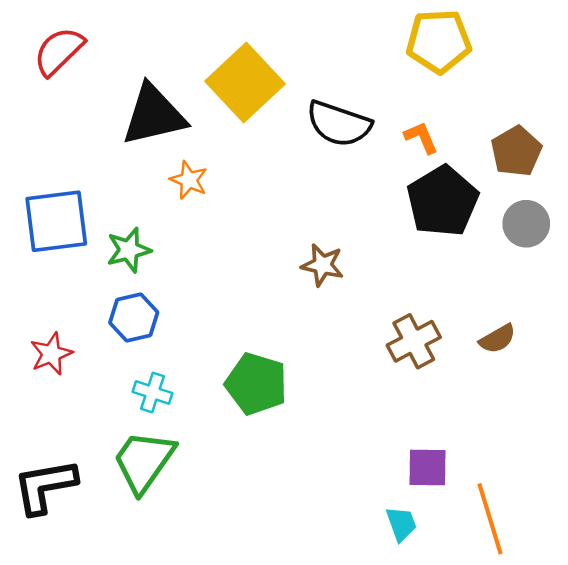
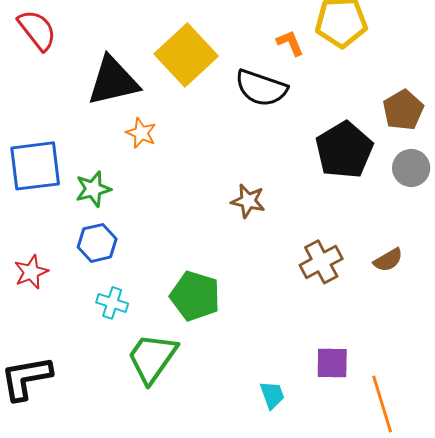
red semicircle: (59, 51) -> (37, 30), turned 96
orange L-shape: (421, 138) -> (290, 43), moved
green trapezoid: (144, 461) -> (152, 358), moved
cyan trapezoid: (401, 524) -> (272, 395), moved

